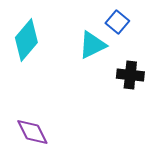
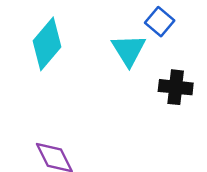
cyan triangle: (92, 45) -> (129, 50), turned -36

